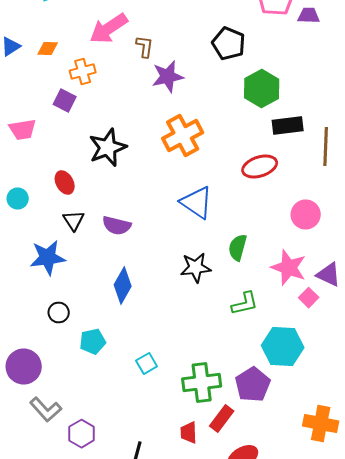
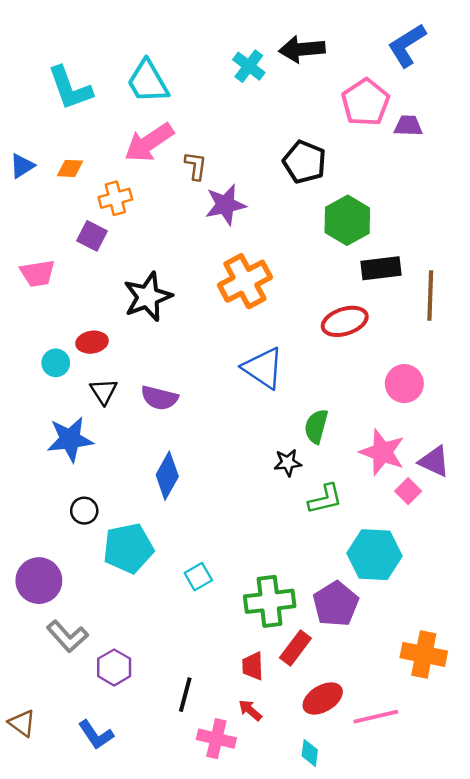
red ellipse: (65, 182) -> (92, 342), turned -70
cyan circle: (18, 198) -> (56, 363), moved
black star: (196, 268) -> (288, 463), moved, size x0.7
cyan pentagon: (93, 342) -> (128, 548), size x1.5

